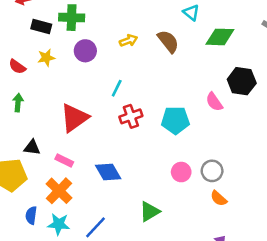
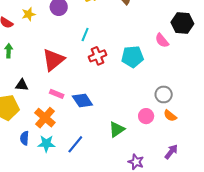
pink rectangle: (64, 161) -> (57, 94), moved
pink circle: (181, 172) -> (146, 116), moved

